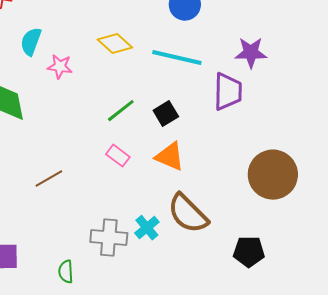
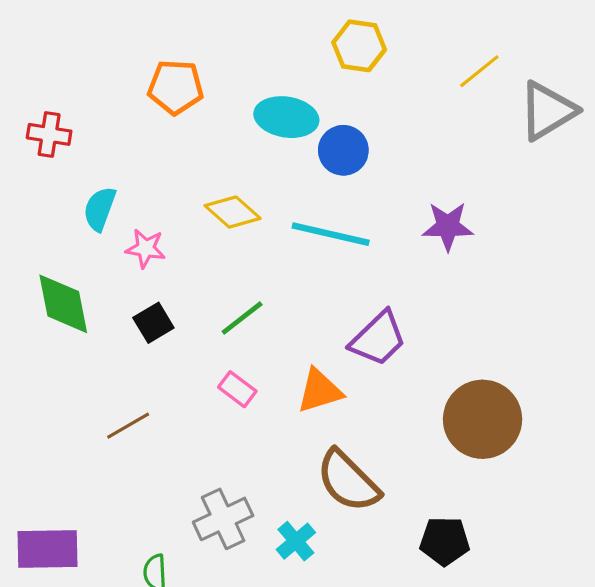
purple trapezoid: (228, 92) -> (378, 339), moved, turned 45
black square: (166, 114) -> (153, 323), moved
orange triangle: (170, 157) -> (320, 391), turned -40
cyan cross: (147, 228) -> (296, 541), moved
gray cross: (109, 238) -> (223, 519), turned -30

